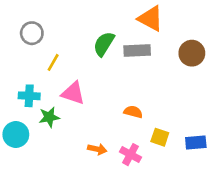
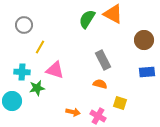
green semicircle: (104, 44) -> (87, 19), moved
gray rectangle: (137, 50) -> (103, 60), moved, turned 66
blue rectangle: (196, 143) -> (147, 72), moved

